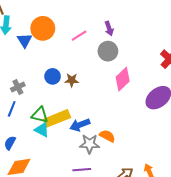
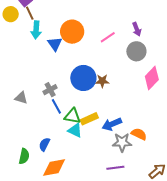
blue circle: (53, 76) -> (83, 78), size x1.6
blue line: (12, 109) -> (56, 106), moved, turned -49
yellow rectangle: (57, 118) -> (89, 119), size x0.7

